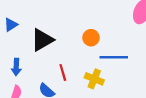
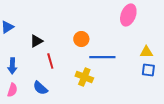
black triangle: (42, 40) -> (36, 41), size x0.6
red line: (63, 72) -> (50, 61), moved

